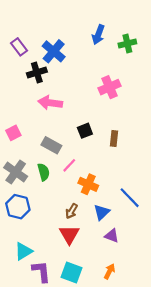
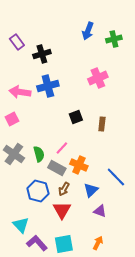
blue cross: (54, 51) -> (48, 86), moved, turned 35
black cross: (37, 73) -> (42, 54), moved
pink arrow: (50, 103) -> (20, 92), moved
gray rectangle: (51, 145) -> (57, 168), moved
blue hexagon: (18, 207) -> (38, 191), moved
cyan triangle: (23, 251) -> (21, 225), turned -42
purple L-shape: (41, 271) -> (37, 243), turned -35
cyan square: (72, 273) -> (64, 244), turned -30

